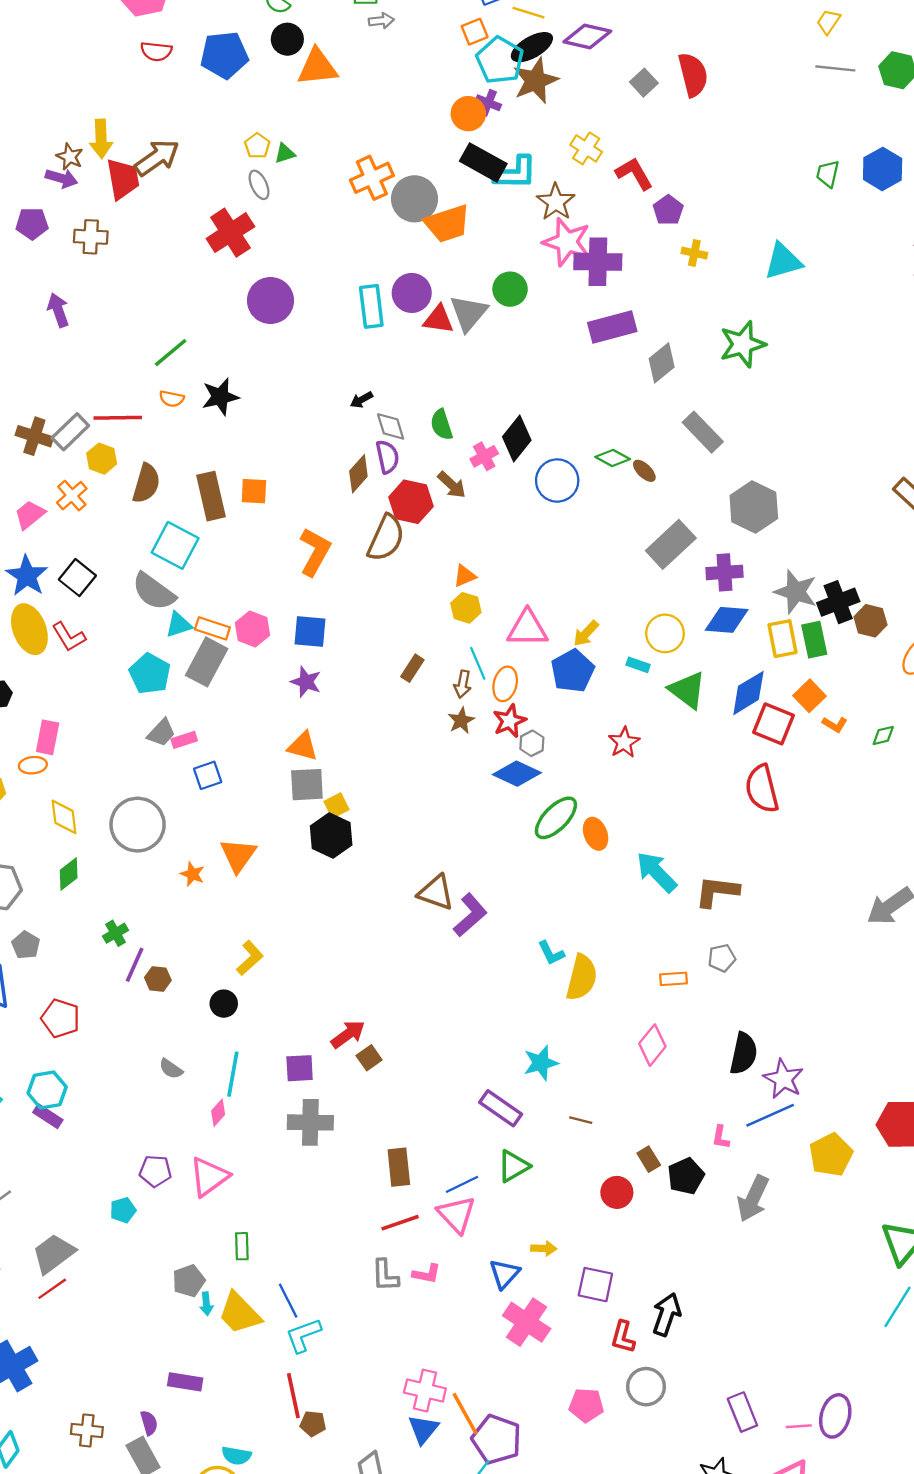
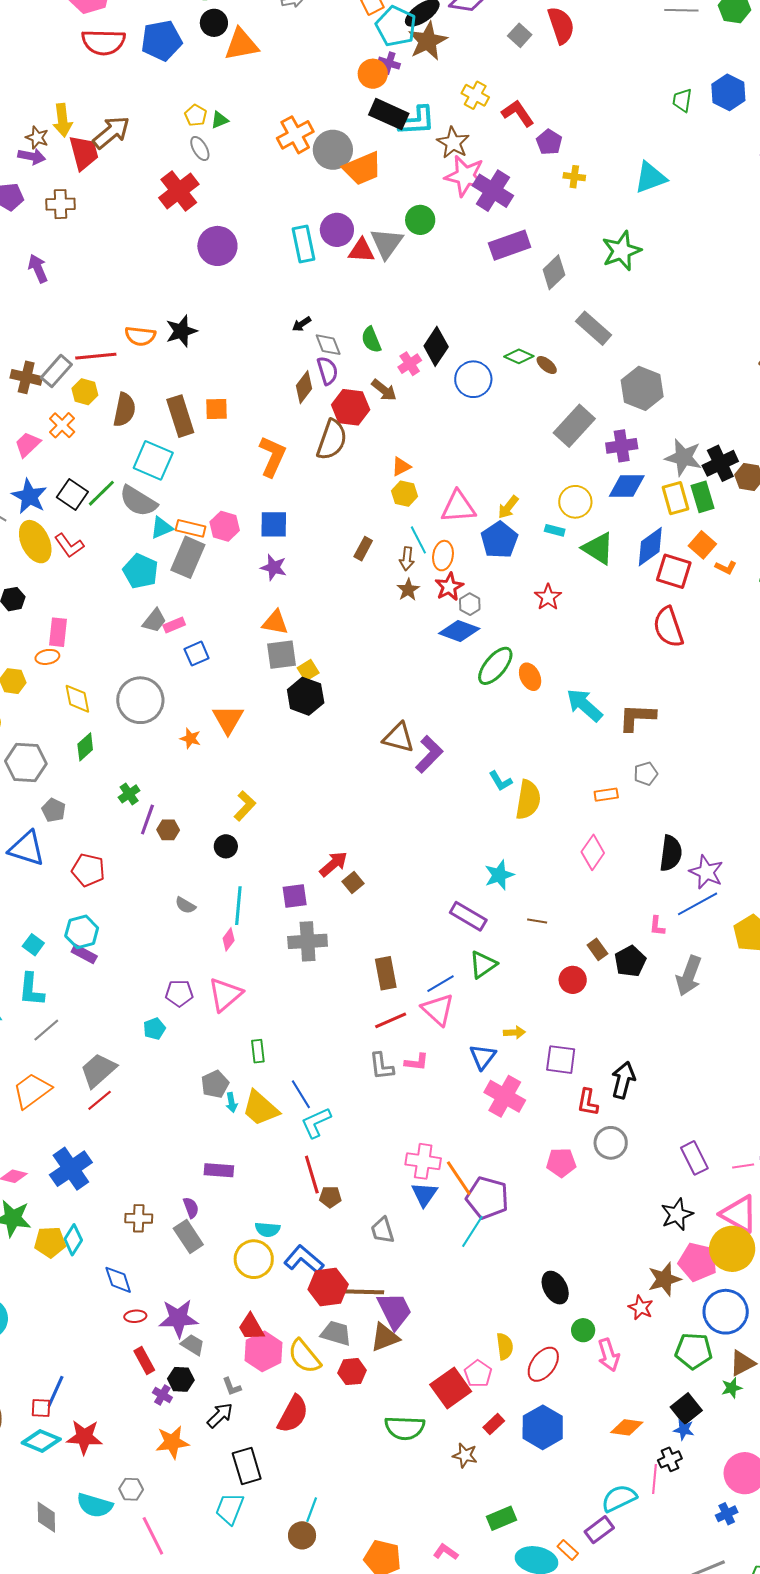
red semicircle: (156, 51) -> (103, 42), size x1.6
purple cross: (598, 262) -> (493, 191), turned 36
green line: (171, 353) -> (101, 493), moved
orange semicircle: (172, 399) -> (140, 336), size x1.4

